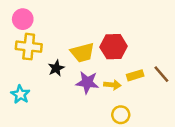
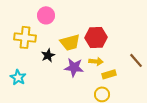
pink circle: (23, 19) -> (46, 15), moved
yellow rectangle: (135, 75) -> (109, 74), moved
yellow arrow: (112, 85) -> (96, 61), moved

